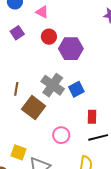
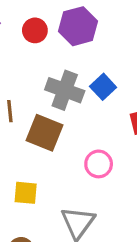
red circle: (49, 37) -> (35, 30), moved
yellow square: (19, 152) -> (26, 193), moved

